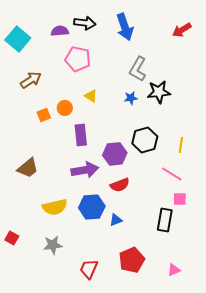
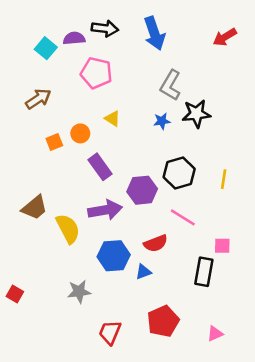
cyan square: (18, 39) -> (46, 48), moved, size x0.7
purple rectangle: (81, 135) -> (100, 167), turned -30
pink line: (172, 174) -> (183, 217), moved
red semicircle: (120, 185) -> (156, 243), moved
yellow semicircle: (55, 207) -> (68, 229), moved, turned -105
gray star: (53, 245) -> (79, 292), moved

